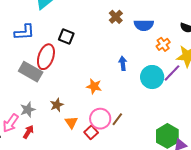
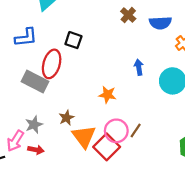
orange triangle: (71, 122) -> (84, 137), size x1.6
red arrow: (28, 132) -> (36, 150), turned 72
red square: (91, 132) -> (107, 147), size x1.6

